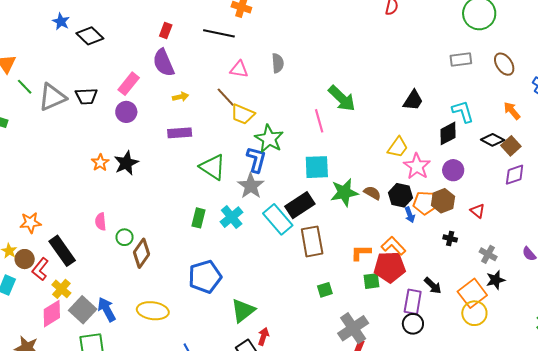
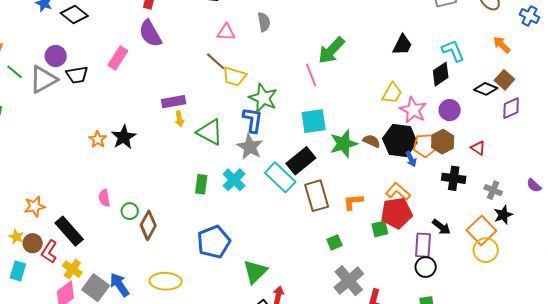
yellow arrow: (181, 97) -> (179, 119), moved, turned 98
green arrow: (342, 98) -> (331, 50), turned 96
purple circle: (126, 112) -> (56, 56), moved
black diamond: (493, 140) -> (486, 89), moved
black hexagon: (401, 195) -> (400, 141), size x1.4
black cross: (450, 238) -> (454, 178), size x1.6
orange L-shape: (361, 253) -> (353, 202), moved
gray cross: (353, 328) -> (349, 281), moved

